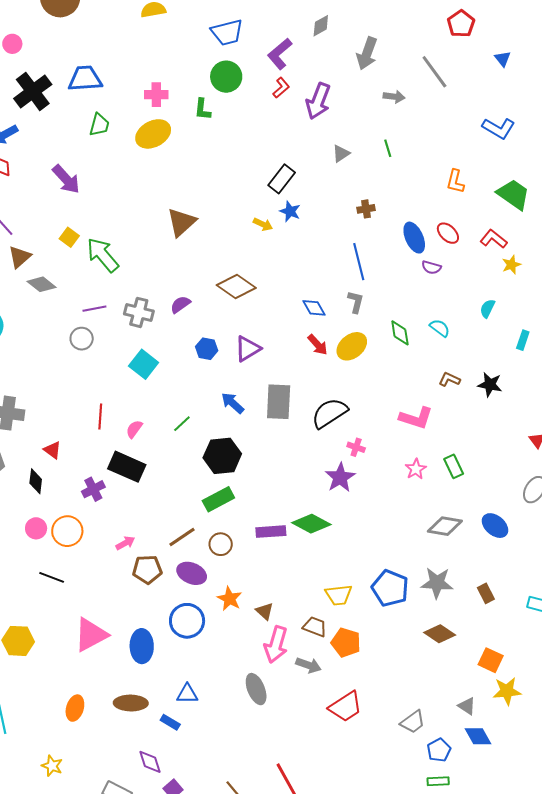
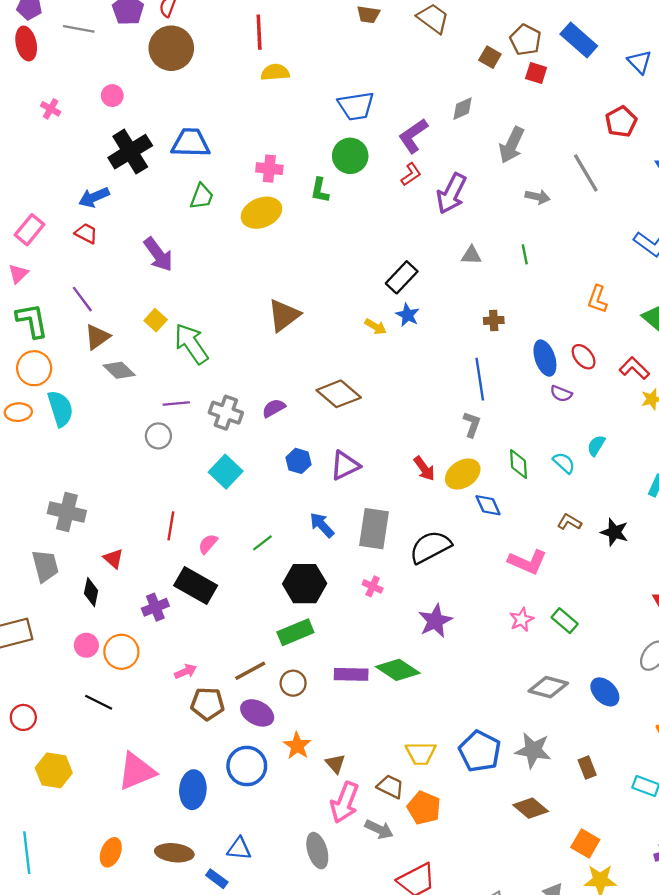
gray triangle: (341, 154) -> (471, 255), turned 30
blue diamond: (314, 308) -> (488, 505), moved
cyan semicircle: (487, 309) -> (596, 446), moved
pink cross: (356, 447) -> (373, 586), moved
green rectangle: (454, 466) -> (565, 621), turned -30

